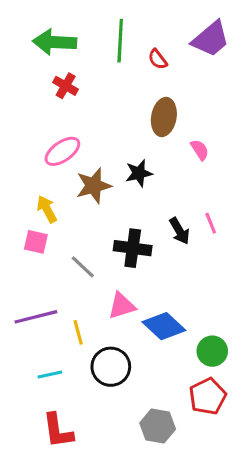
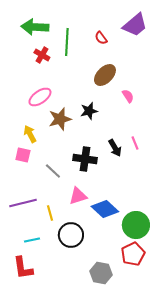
green line: (120, 41) -> (67, 42), moved
brown ellipse: (164, 117) -> (105, 75), turned 35
green circle: (212, 351) -> (136, 225), size x1.4
red L-shape: (58, 431) -> (23, 268), moved

